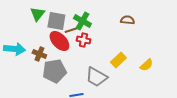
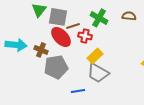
green cross: (82, 21) -> (99, 18), moved
yellow rectangle: (118, 60) -> (95, 56), moved

